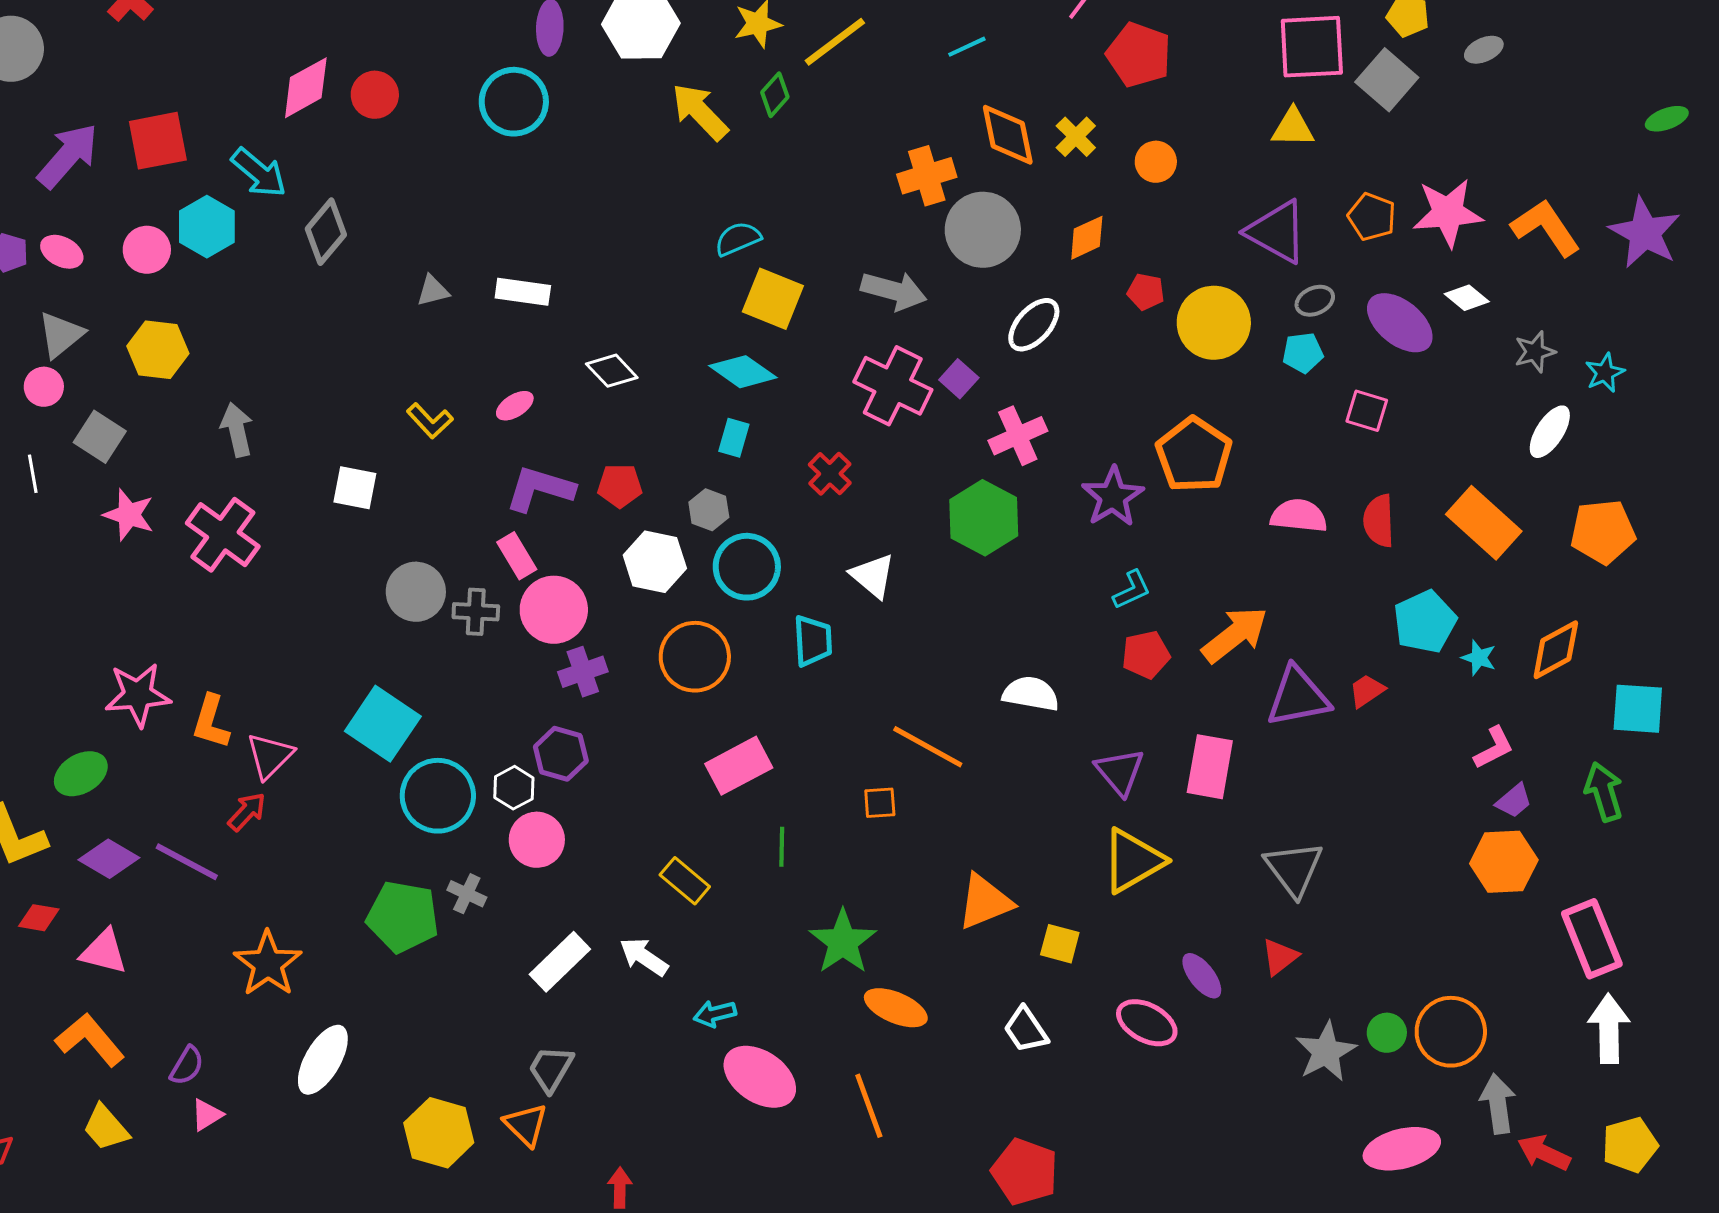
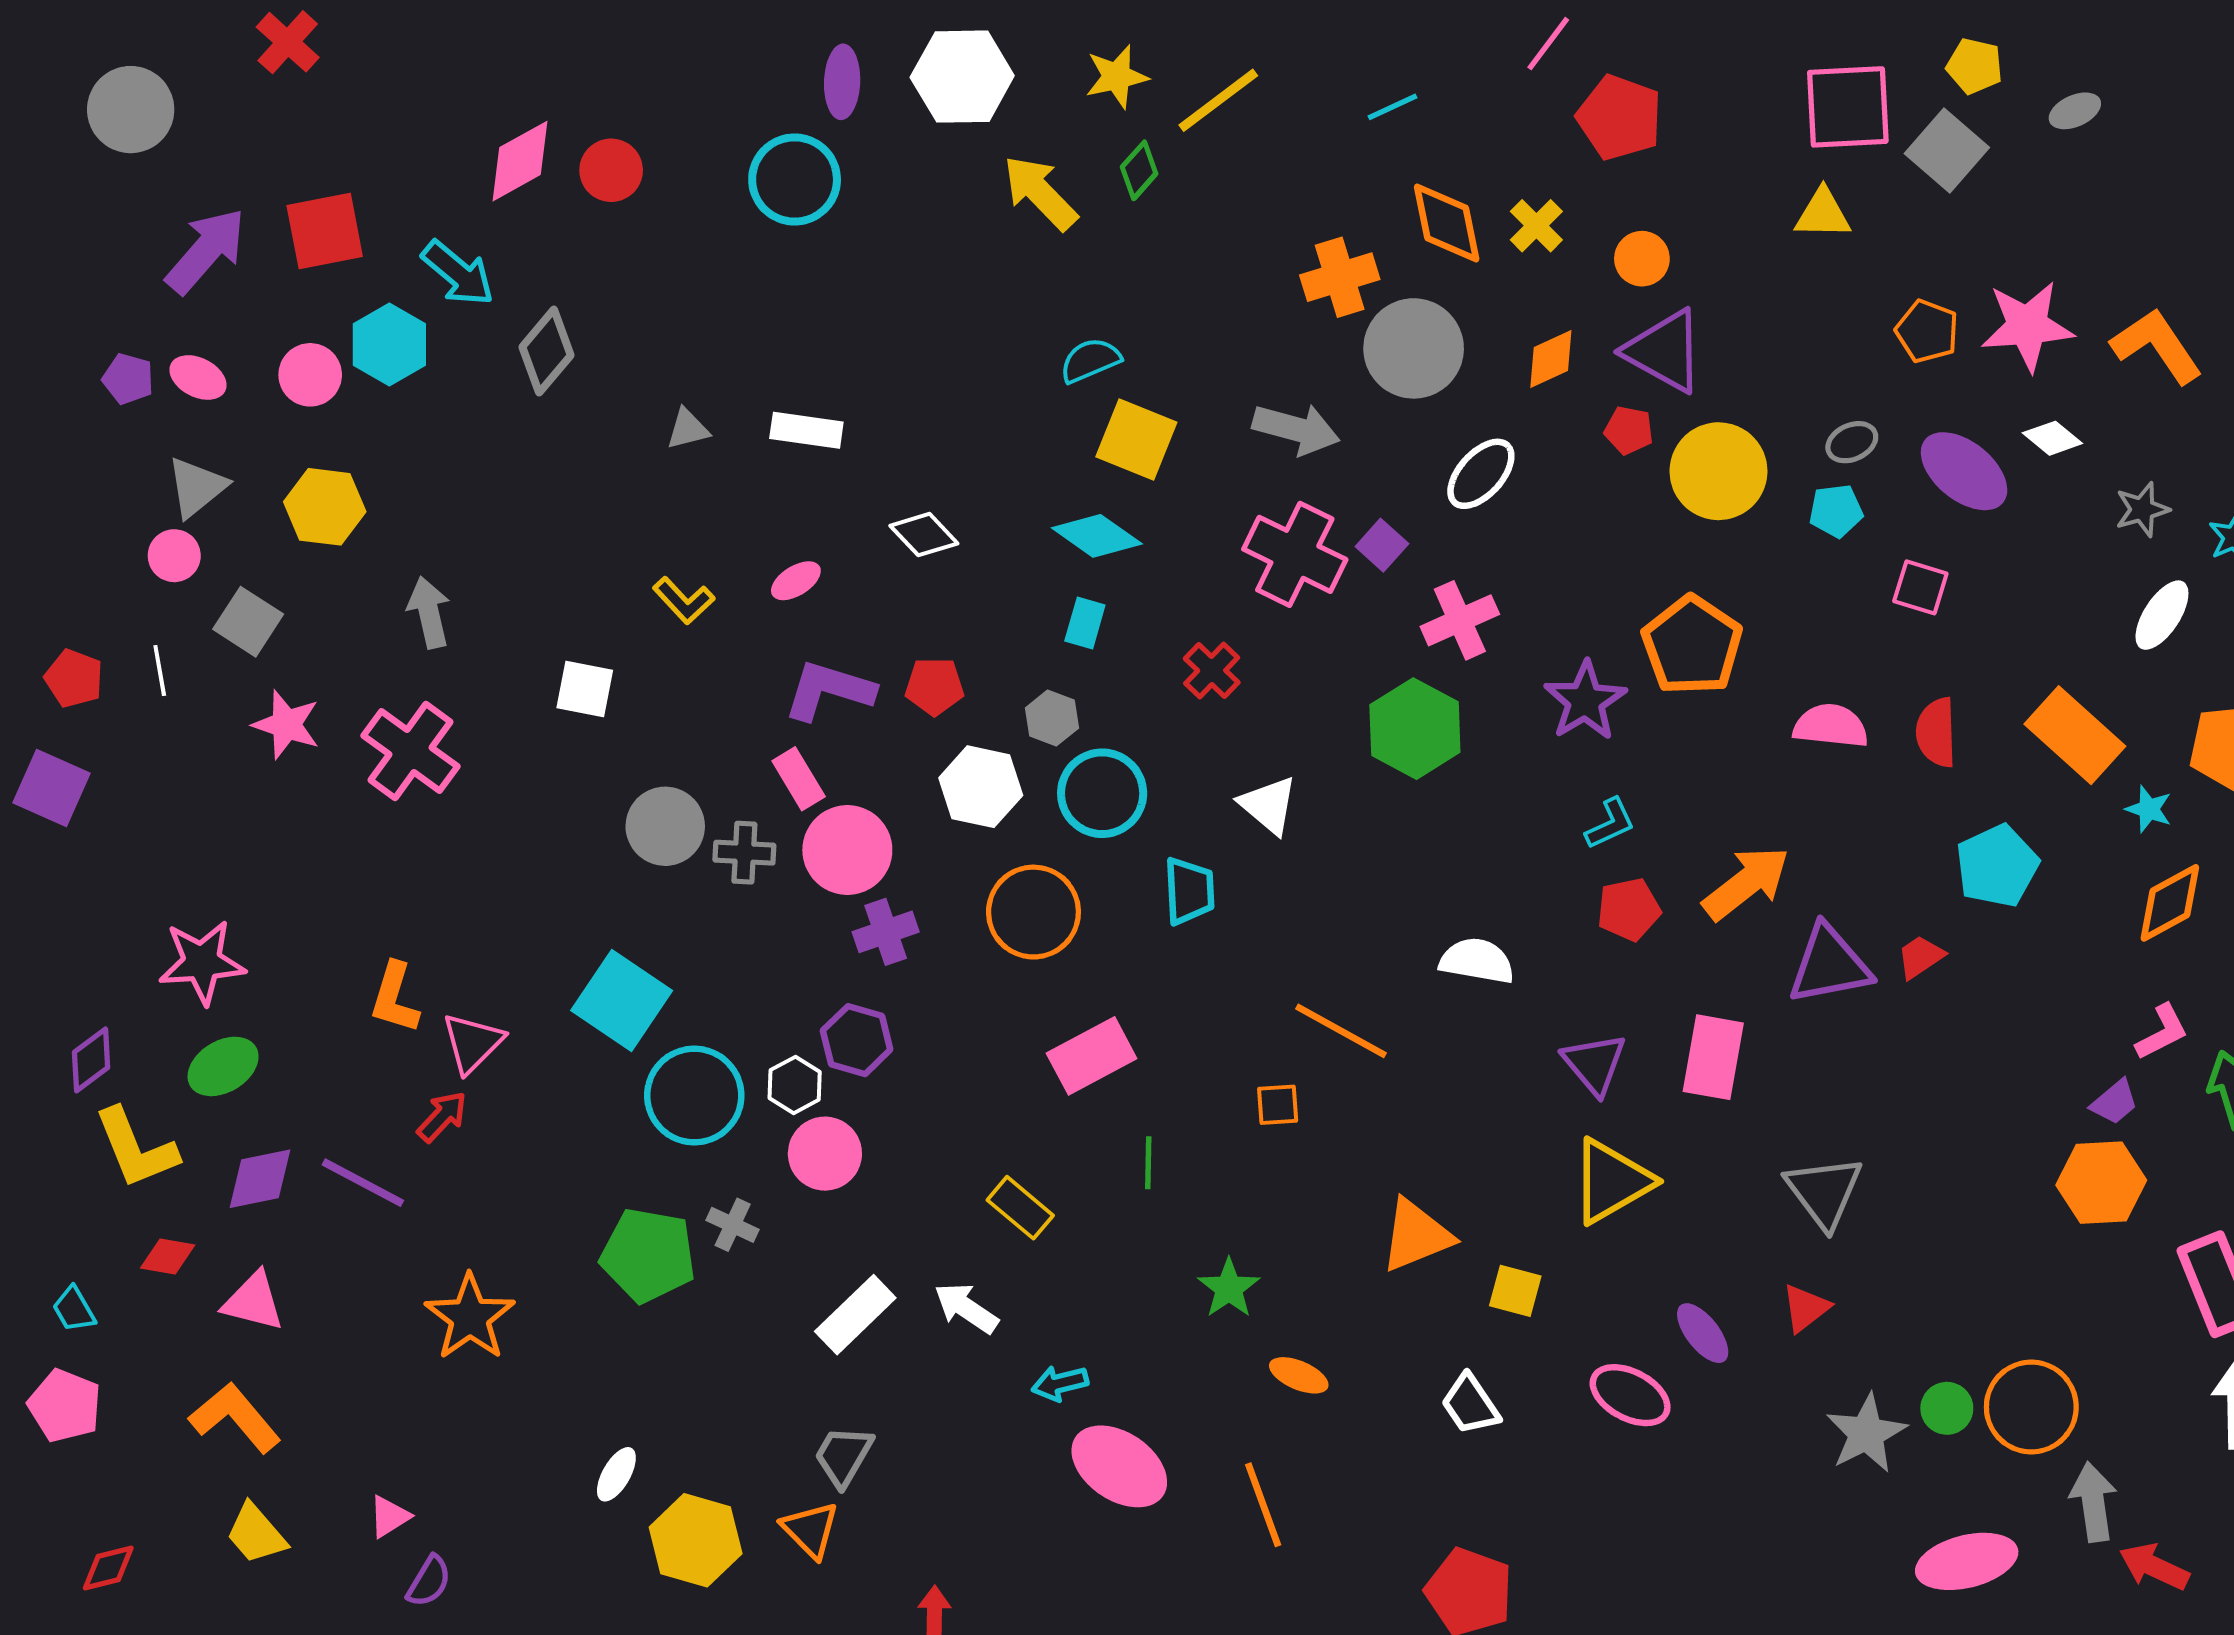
purple triangle: (1277, 232) -> (1664, 351), moved
cyan star: (1479, 658) -> (2149, 809), moved
pink star: (138, 695) -> (202, 962), moved
pink L-shape: (1494, 748) -> (2162, 1032), moved
purple diamond: (109, 859) -> (260, 1179), turned -42
green star: (843, 942) -> (1229, 1288), size x0.7
orange ellipse: (896, 1008) -> (1299, 1375), size x0.7
white ellipse: (323, 1060) -> (616, 1474), moved, size x0.6
purple semicircle: (187, 1066) -> (429, 1581), moved

